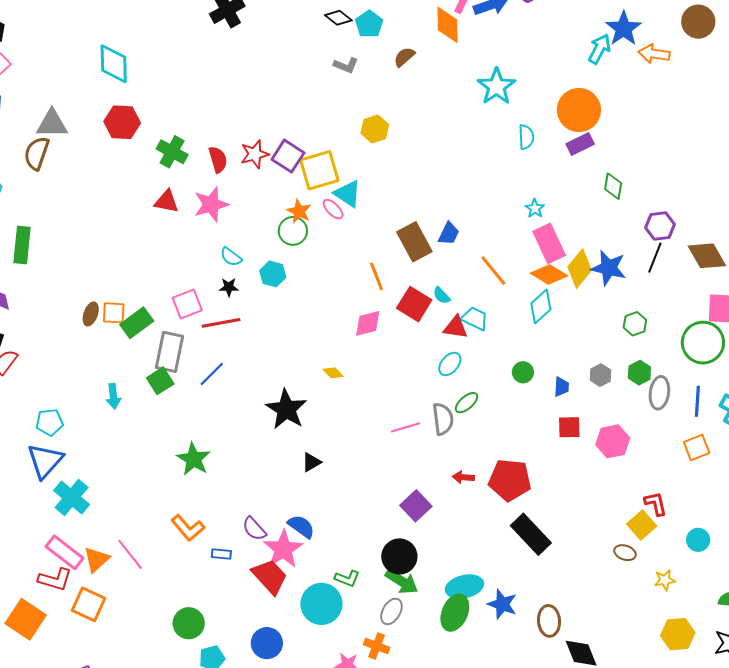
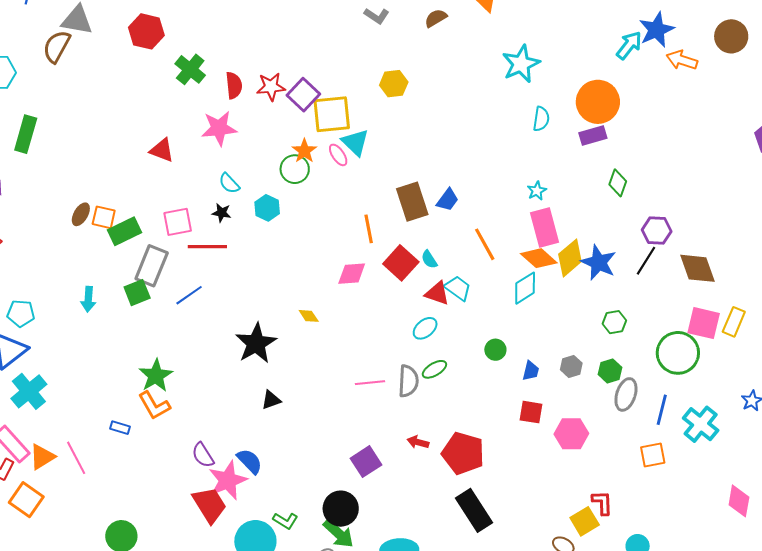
red triangle: (167, 201) -> (162, 150), moved
orange L-shape: (188, 528) -> (154, 406), moved
blue rectangle: (221, 554) -> (120, 428), moved

